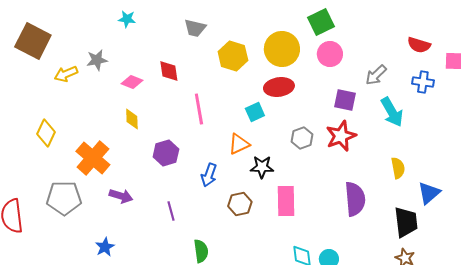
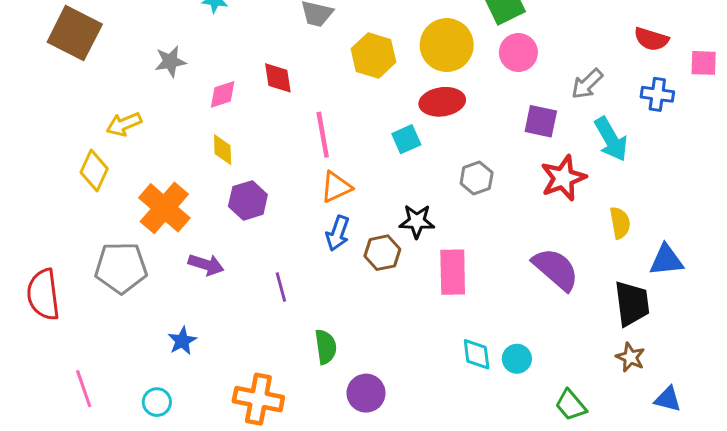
yellow arrow: (66, 74) -> (124, 124), moved
pink diamond: (132, 82) -> (223, 94), turned -40
red star: (341, 136) -> (563, 178), moved
orange triangle: (239, 144) -> (336, 187), moved
purple hexagon: (166, 153) -> (248, 200), moved
blue triangle: (429, 193) -> (666, 260), turned 35
purple semicircle: (355, 199) -> (556, 269), turned -44
brown hexagon: (240, 204) -> (382, 253), moved

